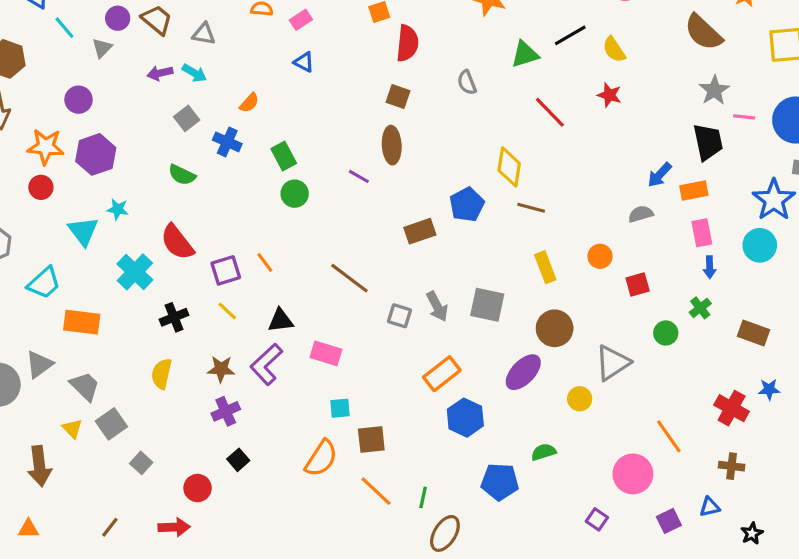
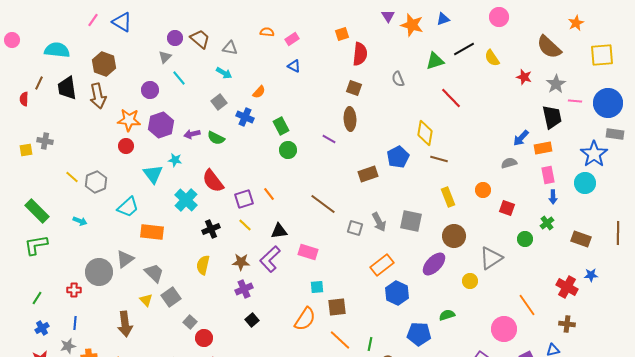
cyan line: (64, 28) -> (179, 78), moved
purple arrow: (160, 73) -> (192, 134), moved
red star: (609, 95) -> (524, 77), moved
red square: (638, 284) -> (507, 208), turned 35
red circle: (198, 488) -> (204, 338), moved

